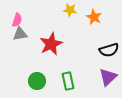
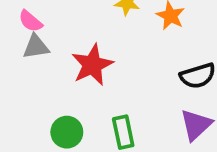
pink semicircle: (17, 20) -> (30, 21), turned 112

